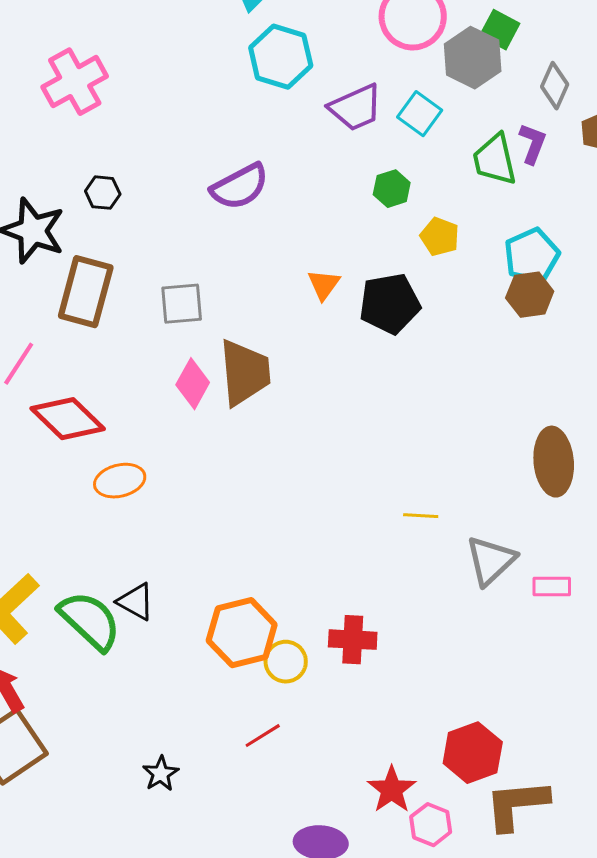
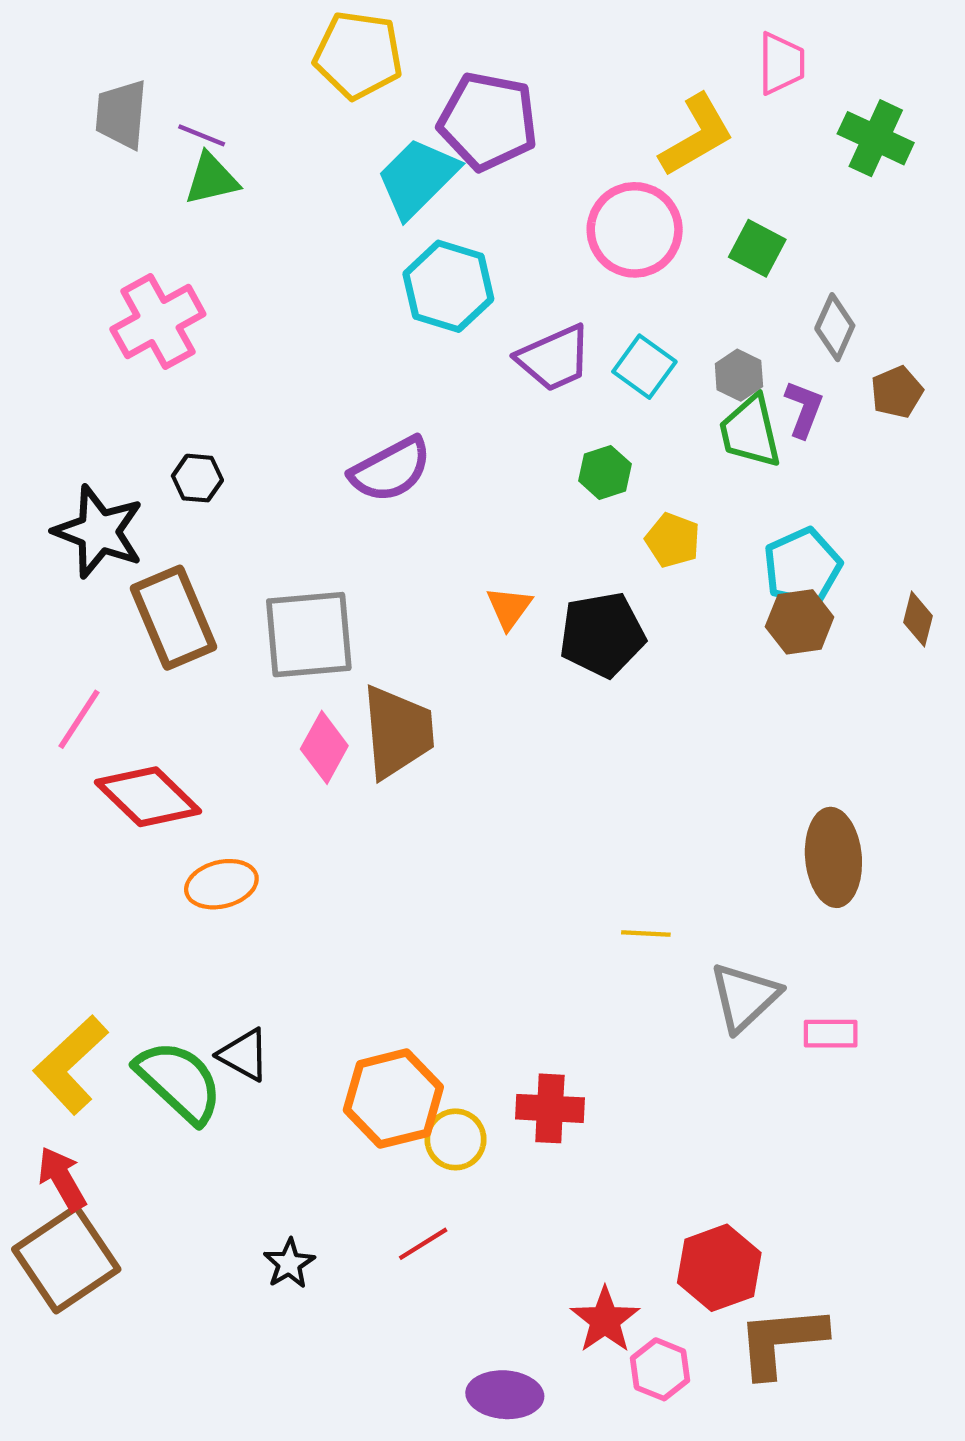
gray hexagon: (473, 58) -> (739, 375), moved, size x0.6
brown rectangle: (86, 292) -> (173, 618), turned -38
gray square: (182, 304) -> (309, 635), size x1.5
black star: (161, 774) -> (289, 1264), moved

